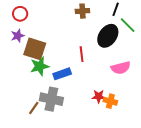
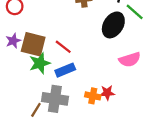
purple star: (18, 36) -> (13, 41), moved
red line: (82, 54) -> (63, 47), moved, turned -42
orange cross: (110, 101) -> (93, 96), moved

